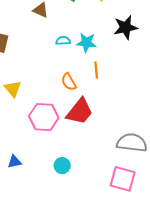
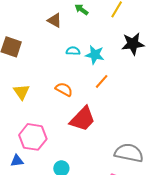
orange line: (96, 70) -> (102, 81), turned 42
orange semicircle: (69, 82) -> (64, 89), moved, turned 144
pink hexagon: (44, 117) -> (33, 137), moved

